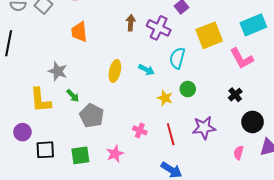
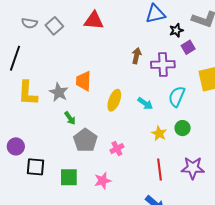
purple cross: (159, 28) -> (163, 65), turned -35
orange trapezoid: (79, 32) -> (84, 81), moved
yellow L-shape: (40, 100) -> (28, 93), moved
pink cross: (140, 130) -> (117, 149), moved, turned 32

